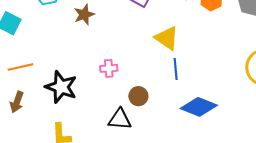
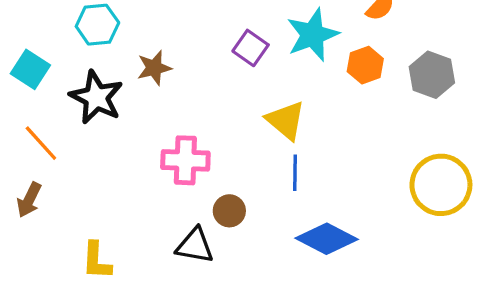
orange line: (20, 67) -> (41, 143), turned 55
pink cross: (109, 68) -> (185, 160), size x1.6
black star: (61, 87) -> (96, 97), moved

